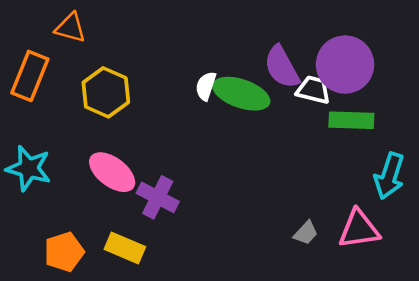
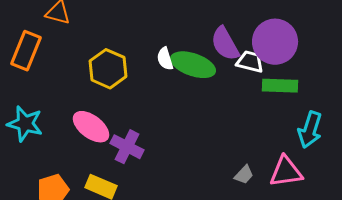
white semicircle: (206, 86) -> (165, 59), turned -35
yellow hexagon: (106, 92) -> (108, 69), moved

